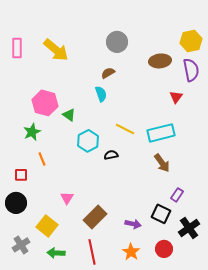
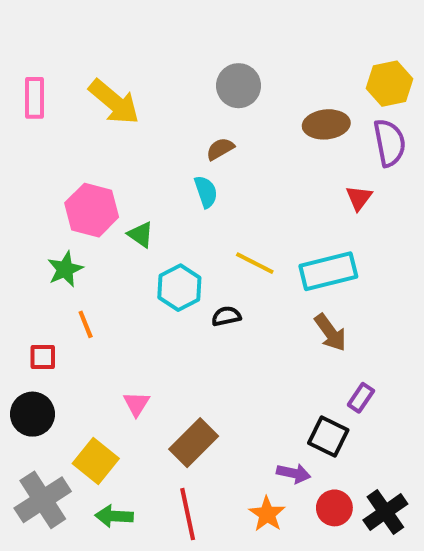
purple arrow: (133, 224) -> (294, 473), moved
black cross: (189, 228) -> (385, 512), moved
gray cross: (21, 245) -> (43, 500), size x1.5

